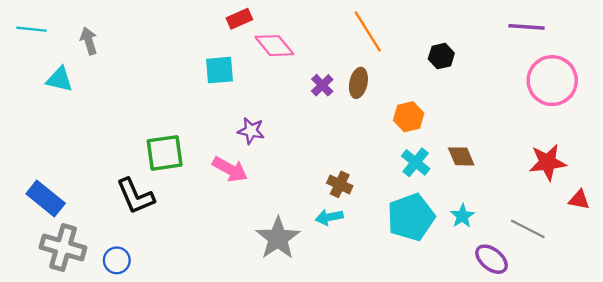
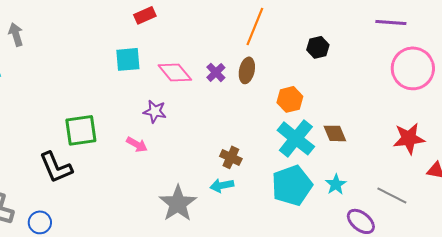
orange line: (368, 32) -> (255, 26), turned 54
pink diamond: (274, 46) -> (175, 72), moved
cyan cross: (416, 162) -> (296, 138), size x1.5
pink arrow: (230, 169) -> (137, 144), size x0.7

